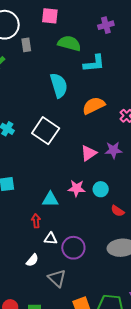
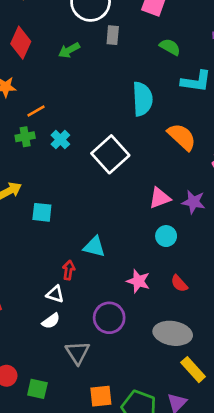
green semicircle: (69, 43) -> (170, 47), size x0.7
orange semicircle: (94, 106) -> (182, 137), turned 55
pink star: (76, 188) -> (138, 281), moved
cyan circle: (101, 189) -> (166, 236), moved
white triangle: (51, 239) -> (55, 294), moved

